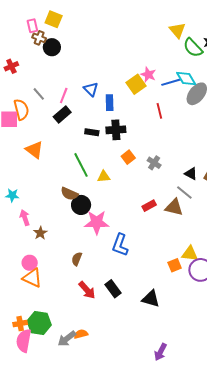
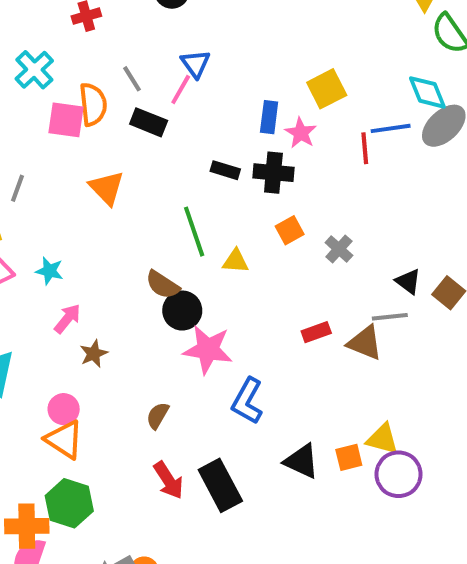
pink star: (148, 75) -> (301, 133), moved
blue line: (171, 82) -> (391, 128), moved
blue triangle: (91, 89) -> (195, 64), moved
black rectangle: (62, 115) -> (149, 122), moved, turned 54
gray line: (184, 193) -> (390, 317), turned -54
pink arrow: (25, 218) -> (67, 319), turned 49
black rectangle: (113, 289) -> (220, 485), size x1.4
black triangle: (151, 299) -> (302, 461), moved
green hexagon: (39, 323) -> (69, 503), moved
orange cross: (20, 324) -> (27, 526), size x1.5

